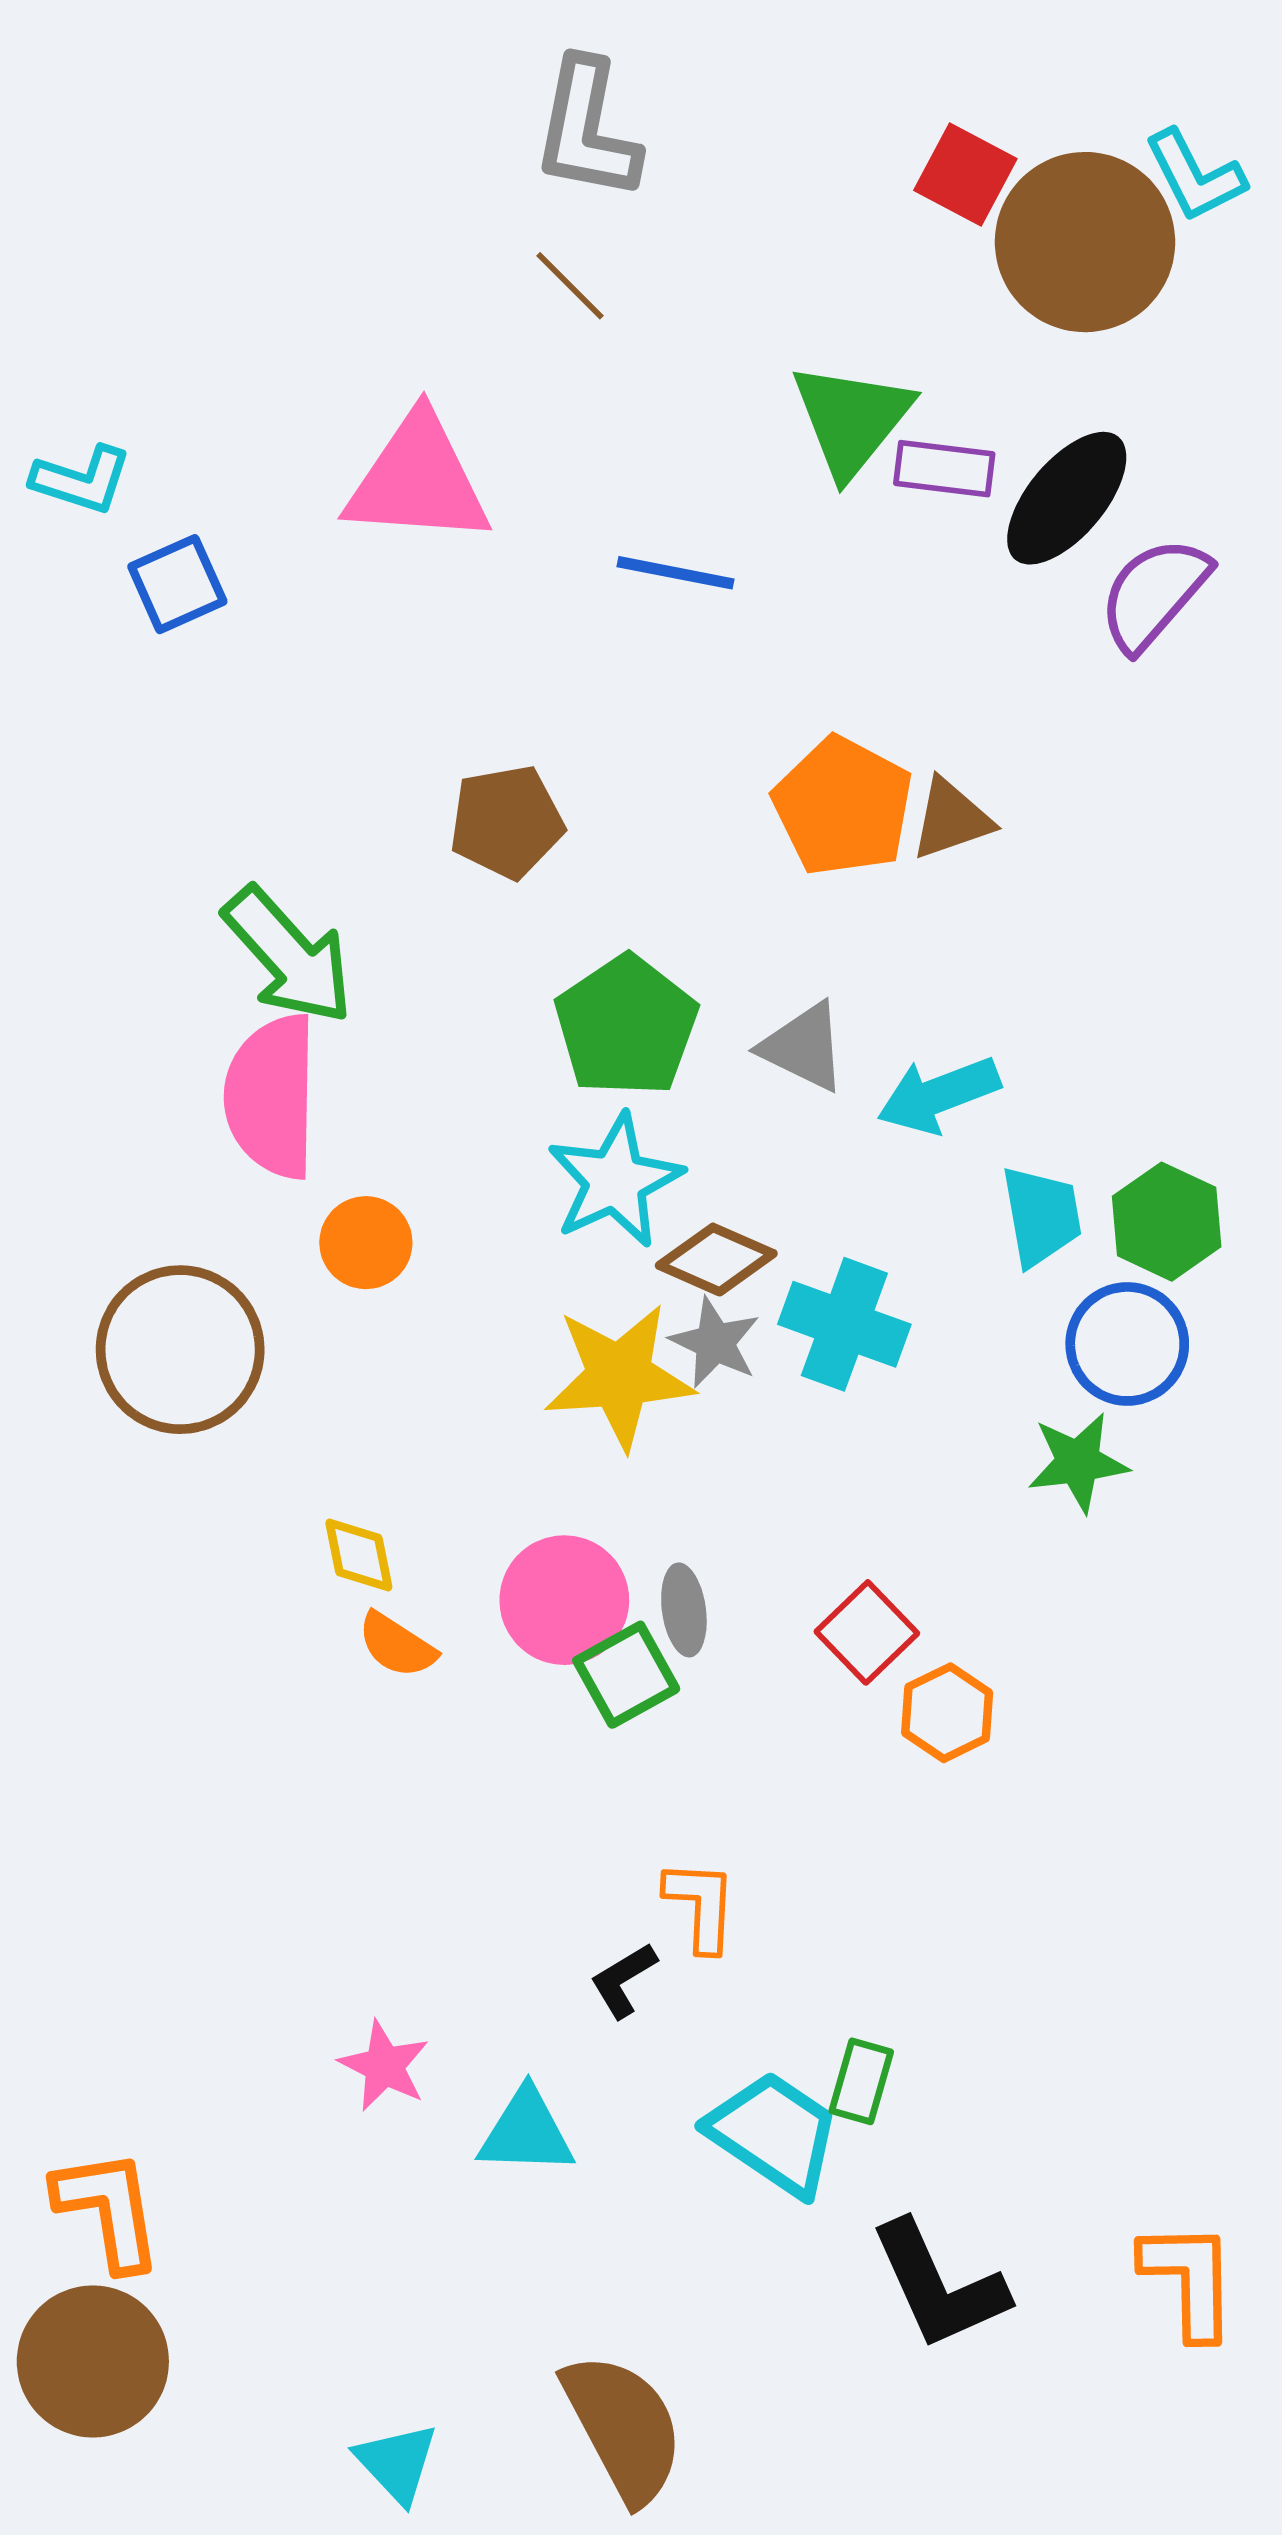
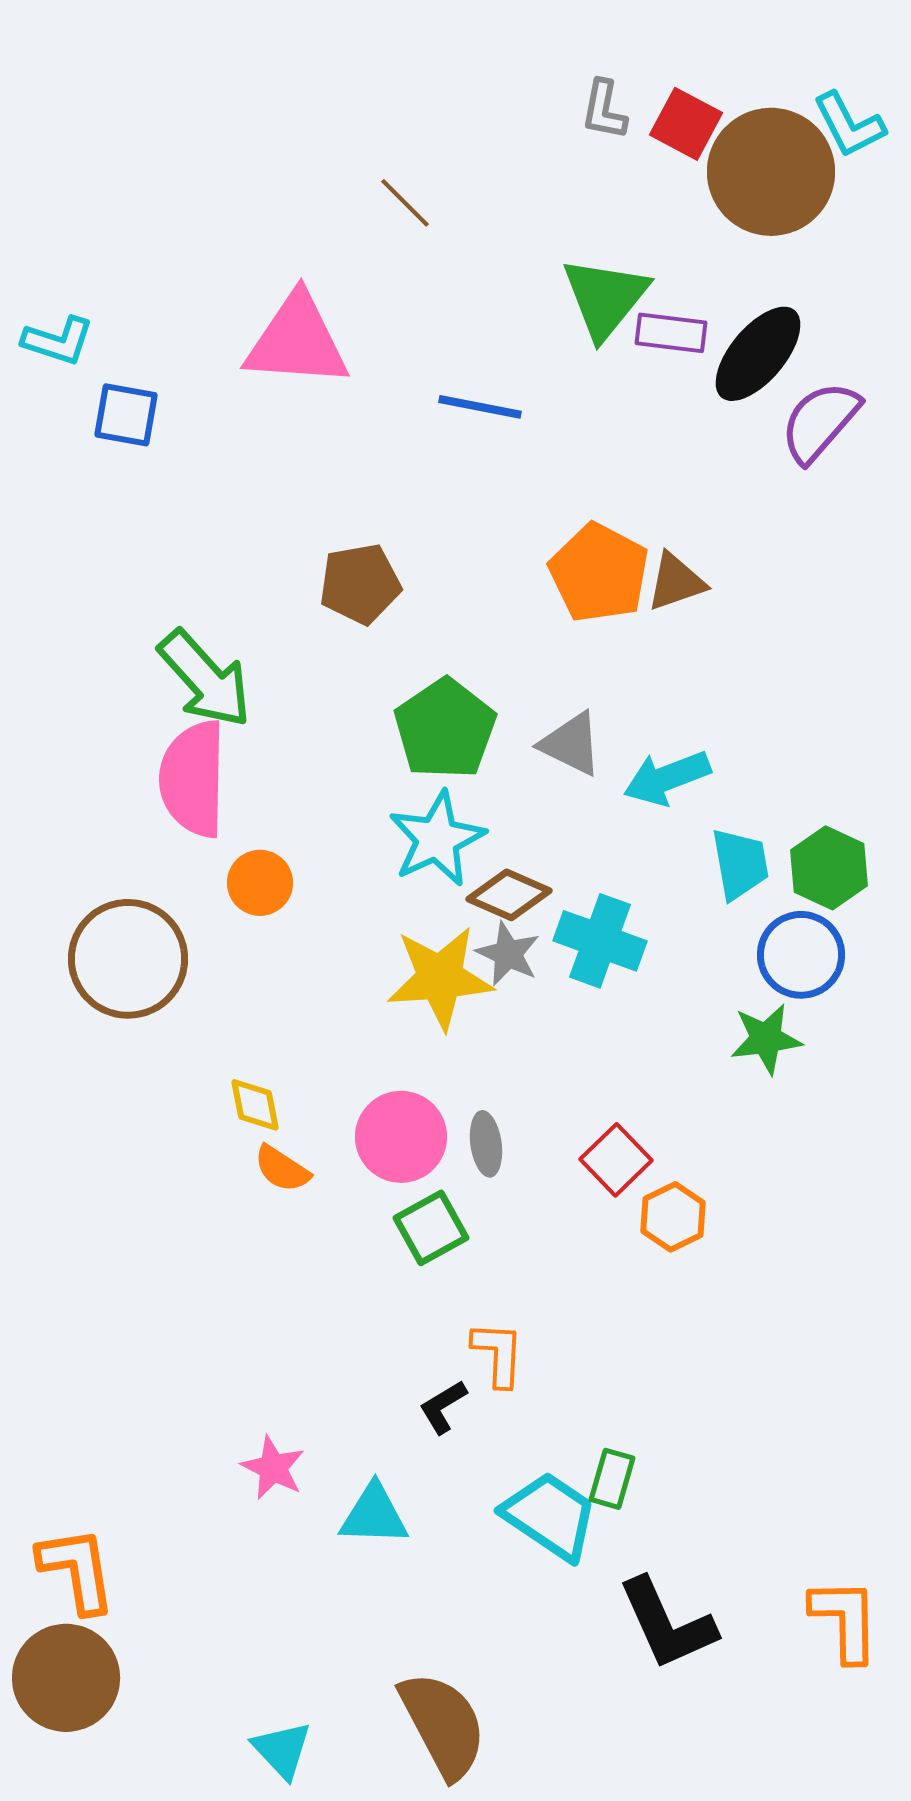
gray L-shape: (587, 129) -> (604, 110), moved, size x0.6
blue square: (177, 584) -> (126, 415), turned 34
green square: (626, 1675) -> (431, 1228), moved

